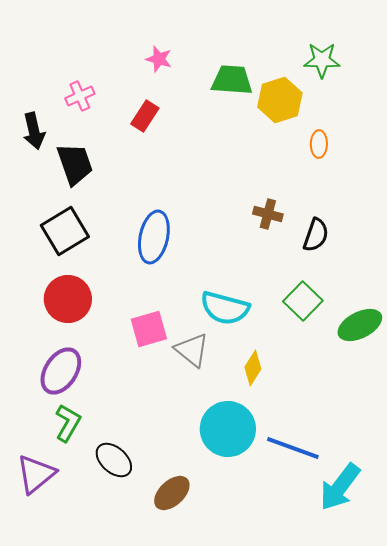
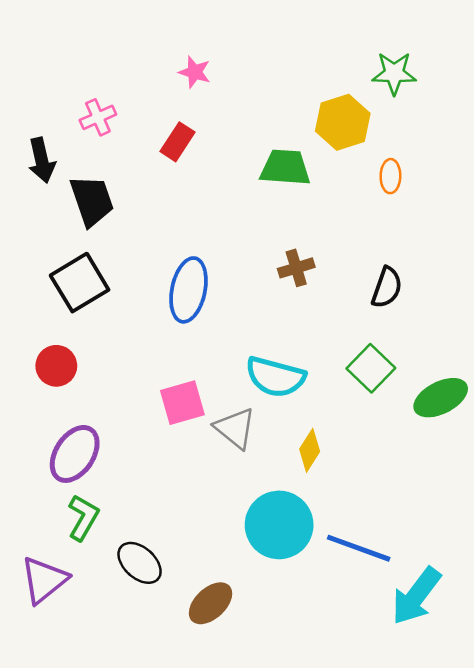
green trapezoid: (232, 80) -> (285, 168), moved
brown cross: (268, 214) -> (296, 268), moved, turned -32
red circle: (68, 299) -> (56, 366), moved, size x0.7

